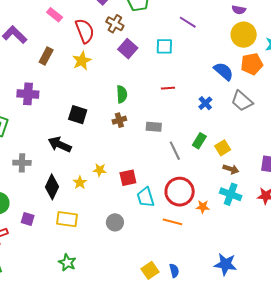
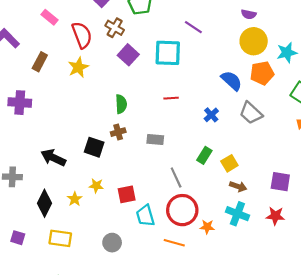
cyan square: (164, 46) -> (168, 53), size x1.5
black square: (78, 115) -> (94, 147), moved
gray line: (175, 151) -> (176, 178), moved

